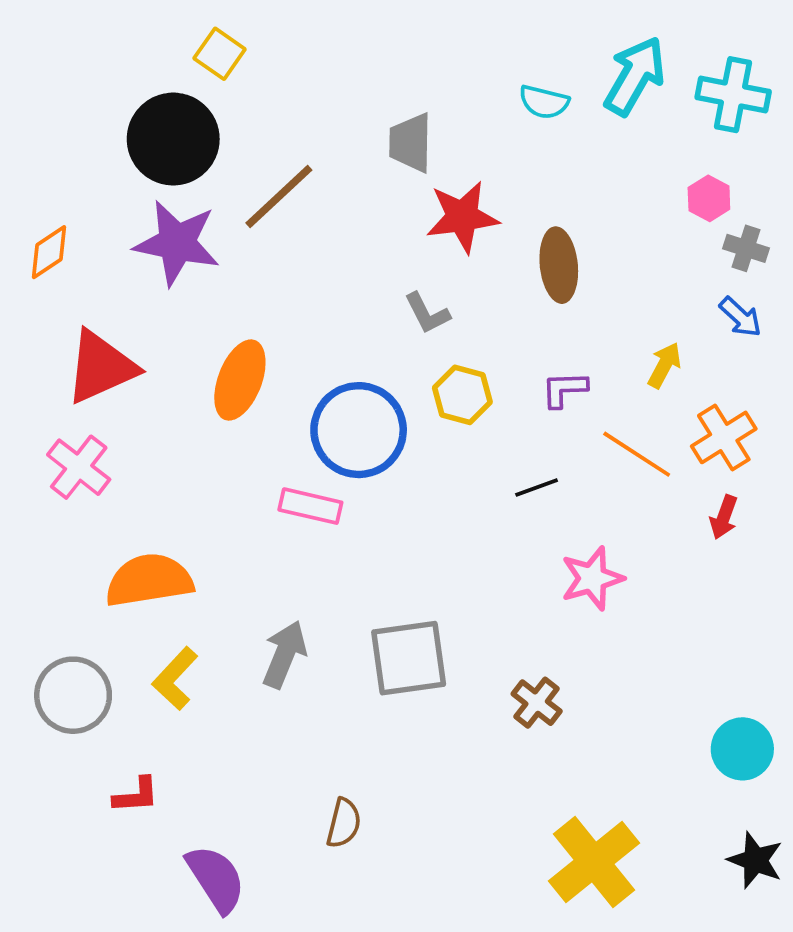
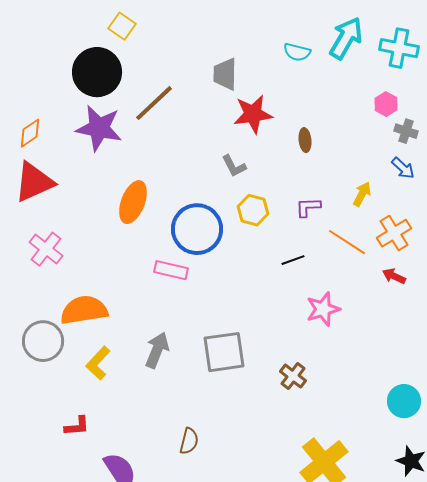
brown ellipse: (559, 265) -> (305, 140), size x0.6
red triangle: (101, 367) -> (34, 182), moved
red arrow: (724, 517) -> (394, 276), turned 95
gray circle: (73, 695) -> (43, 341), moved

